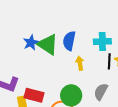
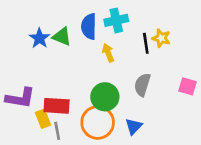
cyan cross: (102, 42) -> (116, 20), moved
green triangle: (48, 44) -> (62, 37), size x0.7

